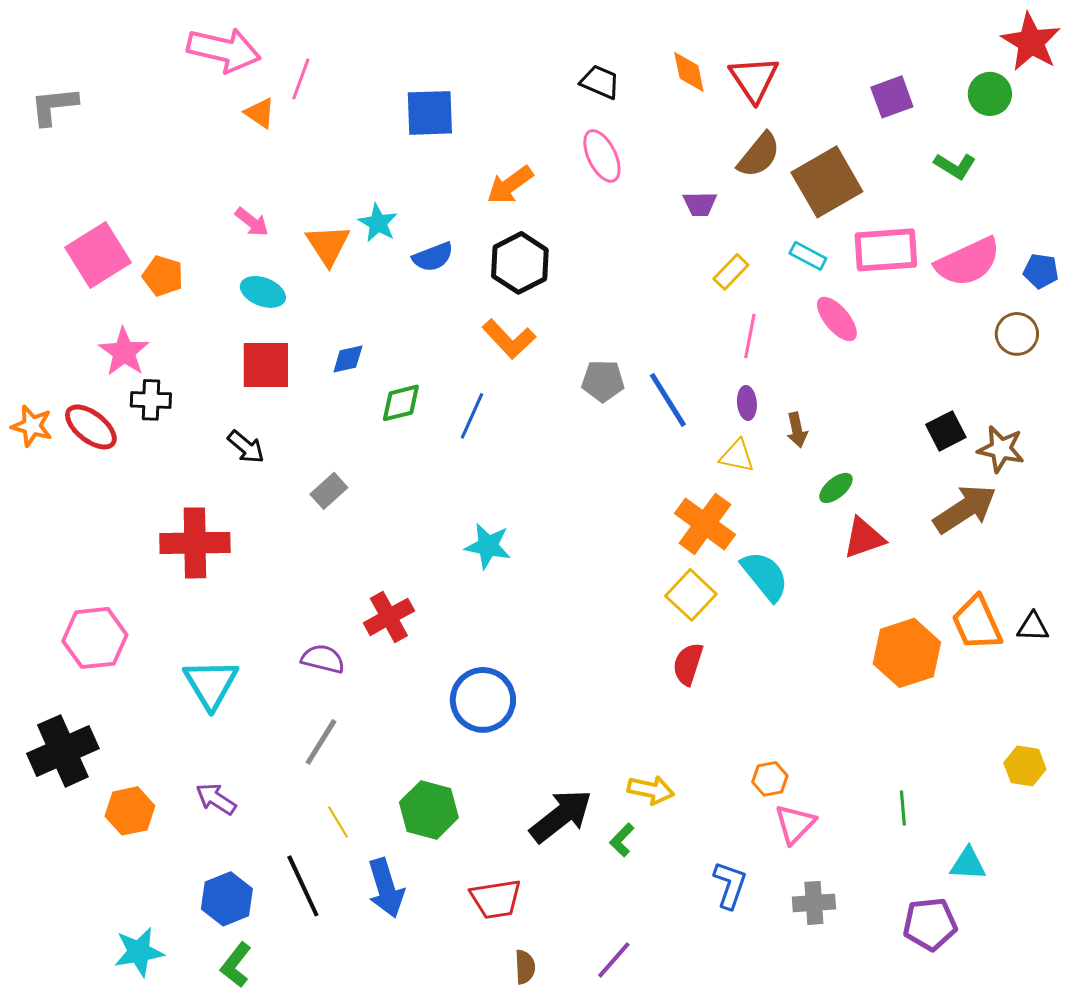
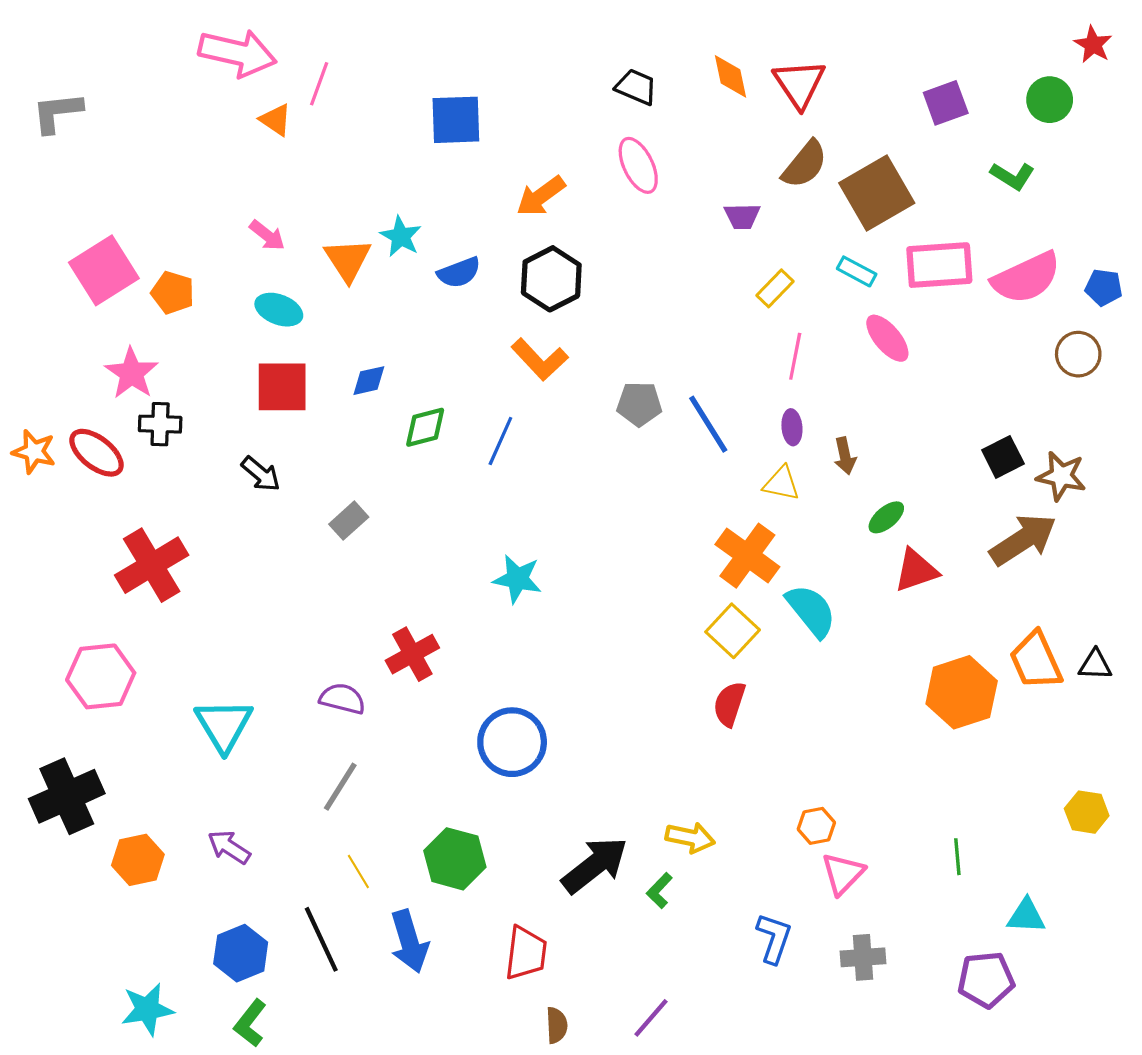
red star: (1031, 42) -> (1093, 45), size x0.6
red cross: (195, 543) -> (152, 565), moved, turned -30
red trapezoid: (496, 899) -> (526, 953), turned -74

